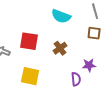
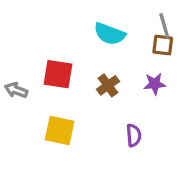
brown square: (94, 33) -> (163, 45), moved
purple star: (89, 65) -> (155, 84), moved

